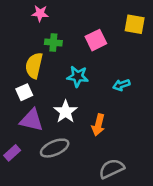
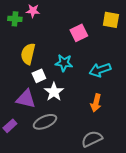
green cross: (53, 42) -> (15, 19), moved
cyan arrow: (121, 85) -> (100, 70), size x1.5
white square: (24, 92) -> (39, 76), moved
orange arrow: (98, 125) -> (96, 103), moved

